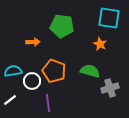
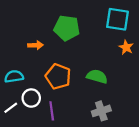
orange star: (100, 44) -> (126, 47), moved
white circle: (32, 81) -> (31, 98), moved
gray cross: (110, 88) -> (101, 111), moved

